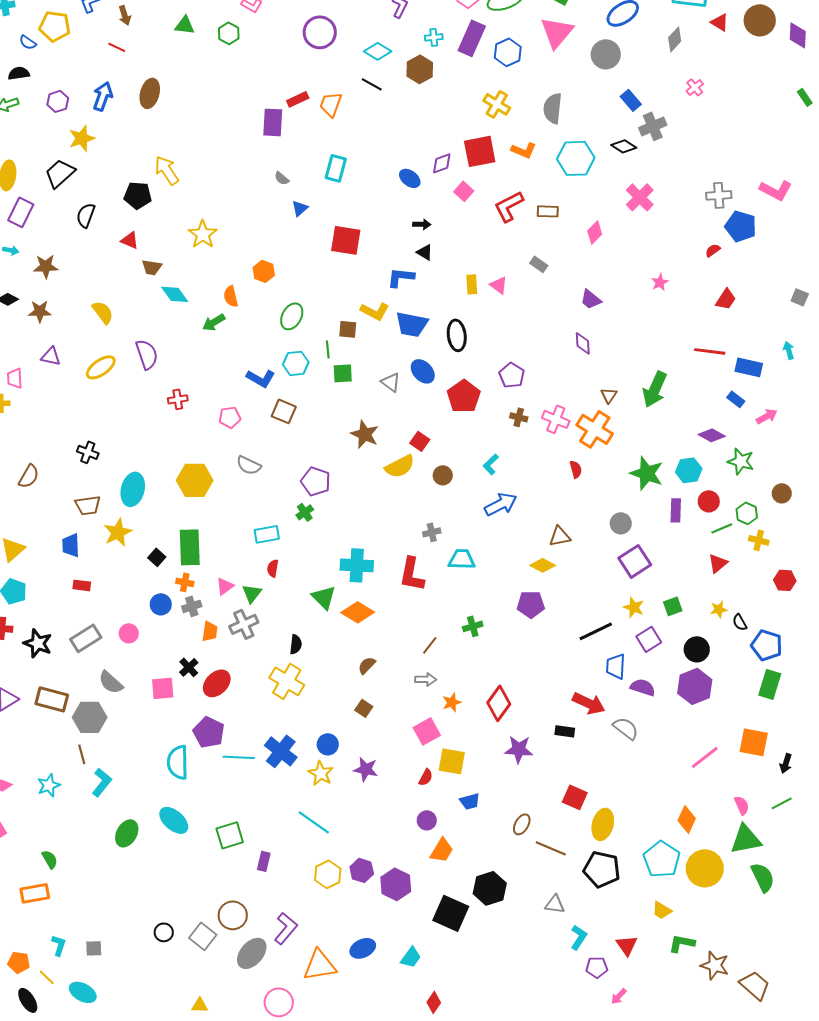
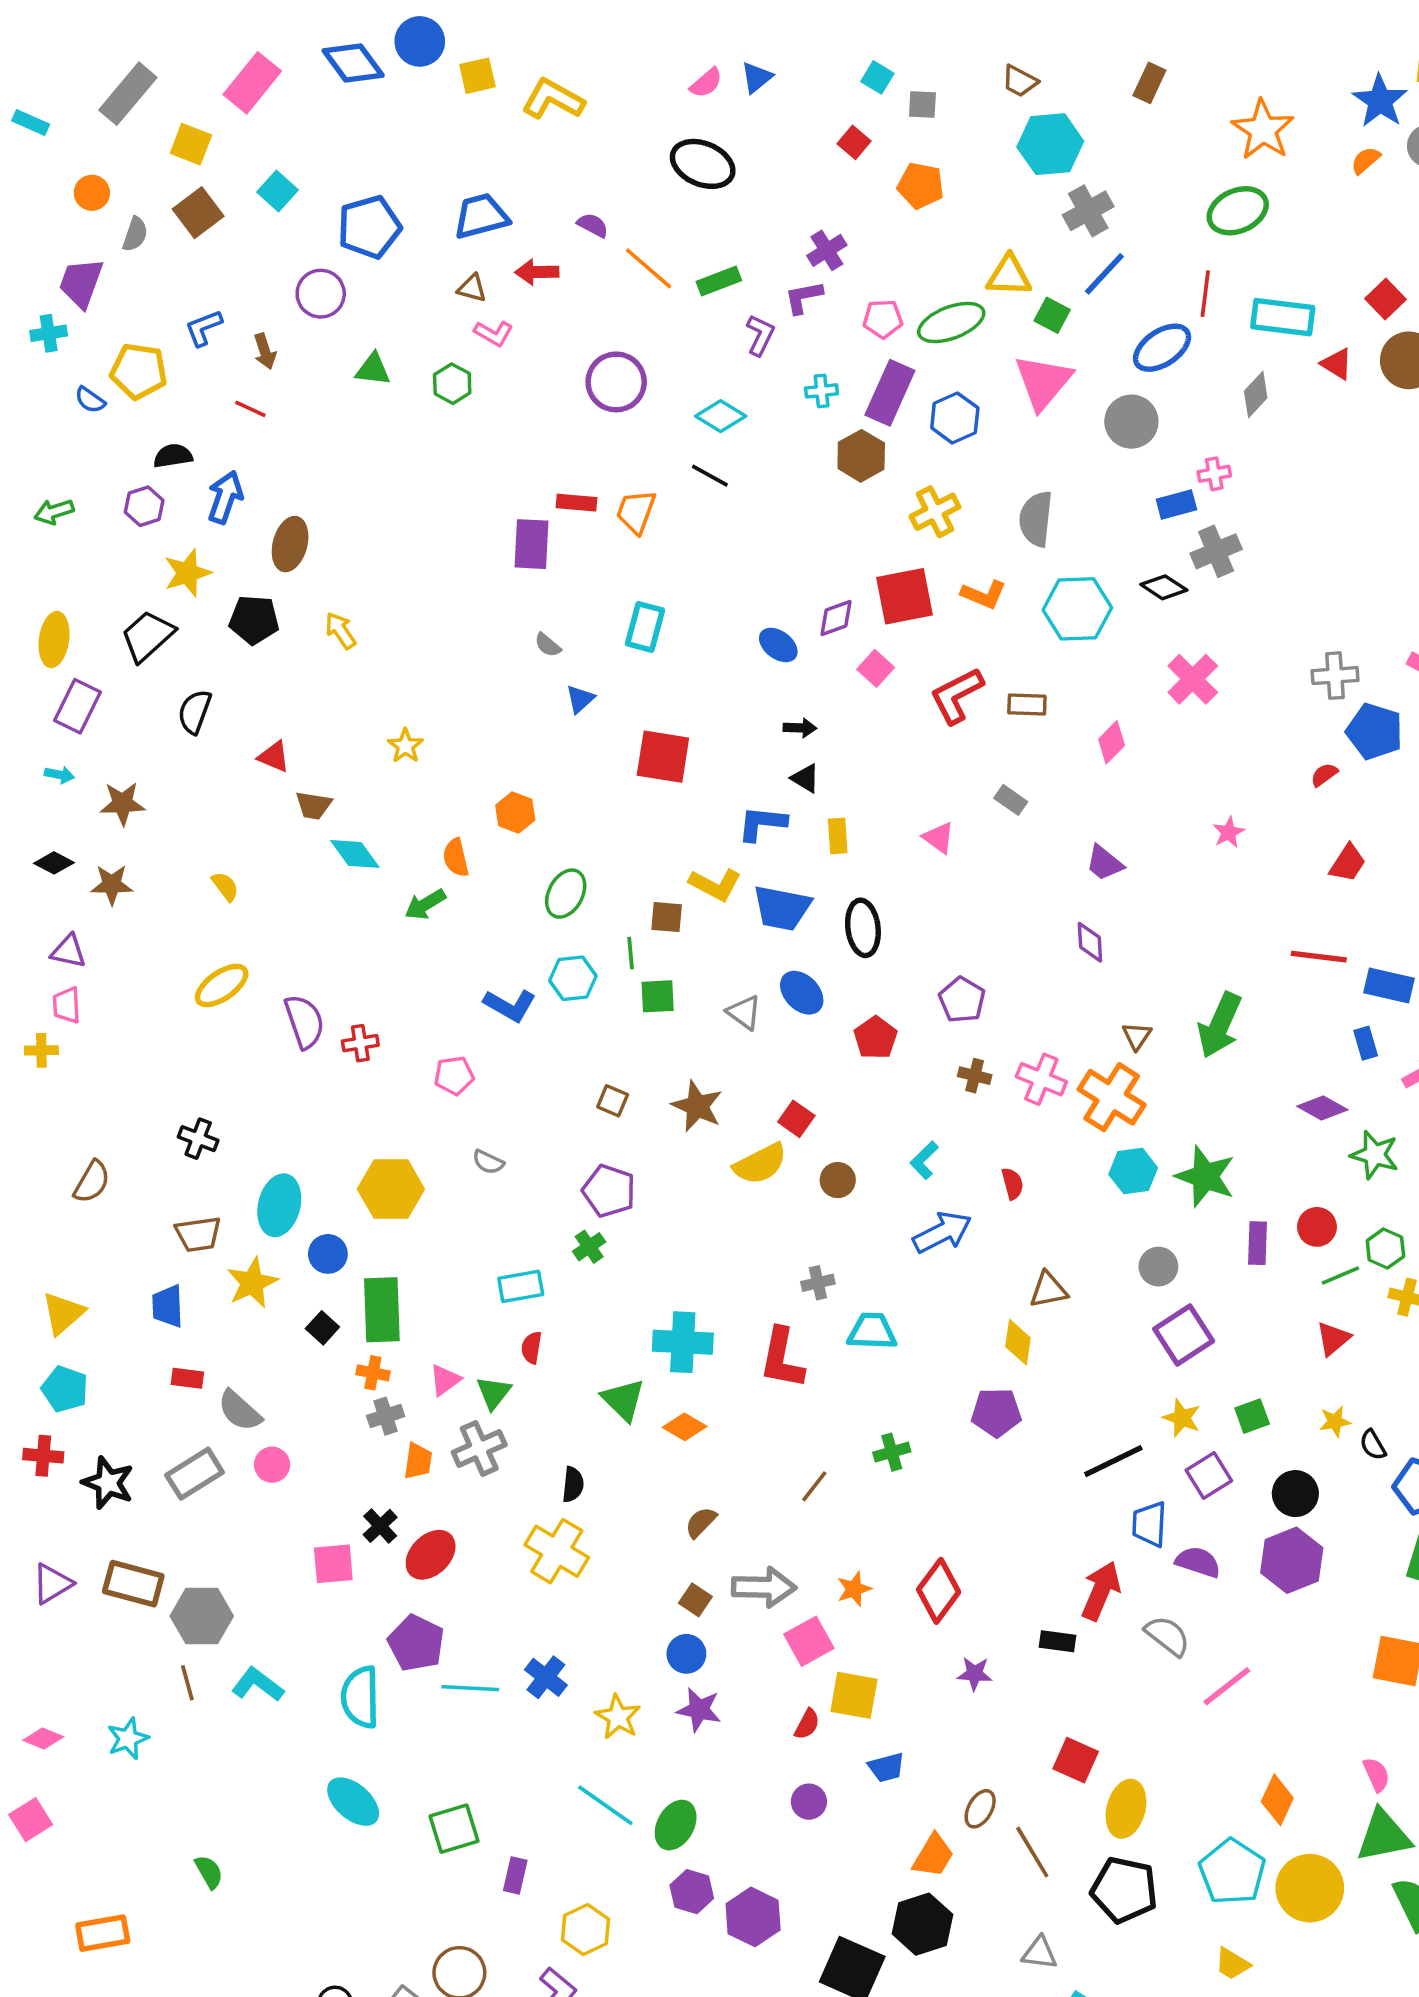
brown hexagon: (420, 69) -> (861, 456), moved
black semicircle: (19, 73) -> (173, 456), moved
pink cross: (695, 87) -> (1214, 474), moved, turned 30
brown ellipse: (150, 93) -> (290, 544), moved
red rectangle: (298, 99) -> (577, 503), turned 30
blue rectangle: (631, 100) -> (1176, 504), turned -65
yellow cross: (497, 104) -> (935, 512), turned 32
yellow arrow: (167, 170) -> (340, 631), size x0.7
black pentagon: (138, 195) -> (254, 620), moved
yellow star: (203, 234) -> (405, 746), size x0.7
yellow rectangle: (472, 284) -> (838, 836), moved
yellow semicircle: (103, 312) -> (225, 886), size x0.7
purple semicircle: (147, 354) -> (304, 1022), moved
purple triangle: (51, 356) -> (68, 951), moved
red pentagon: (464, 396) -> (876, 1038), size x0.7
blue rectangle: (736, 399) -> (1366, 1043), turned 36
brown square: (284, 411) -> (613, 1101), moved, size x0.7
gray semicircle: (249, 465) -> (488, 1162), size x0.7
red semicircle: (576, 469) -> (1012, 1184), moved
cyan hexagon: (689, 470) -> (1133, 1171), moved
yellow diamond: (543, 565) -> (1018, 1342), turned 70
blue circle: (161, 604) -> (328, 1254), moved
orange diamond: (358, 612) -> (685, 1427), size x0.7
gray arrow: (426, 679) -> (764, 1587), moved, size x1.6
gray semicircle: (111, 682) -> (240, 1411), moved
red arrow: (589, 703) -> (1101, 1591), turned -92
blue circle: (328, 744) -> (686, 1654), moved
purple star: (519, 749) -> (975, 1674), size x0.7
blue cross: (281, 751) -> (546, 1677), size x0.7
pink line: (705, 757) -> (1227, 1686), moved
cyan L-shape: (102, 782) -> (258, 1684), moved, turned -92
green ellipse: (127, 833) -> (676, 1825), moved
brown line: (551, 848) -> (1032, 1852), turned 36
orange trapezoid: (442, 850) -> (933, 1856), moved
green semicircle: (50, 859) -> (209, 1872), moved
yellow hexagon: (328, 874) -> (586, 1930), moved

